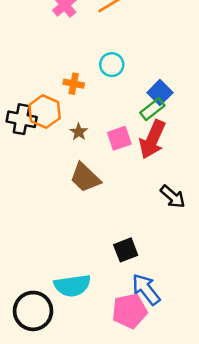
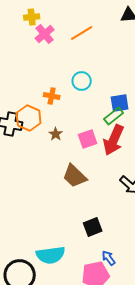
blue square: (160, 93) -> (120, 103), turned 36
brown trapezoid: (85, 178) -> (75, 176), moved
blue arrow: (146, 289) -> (109, 258), size x0.6

